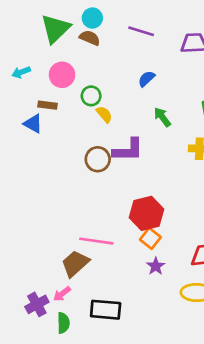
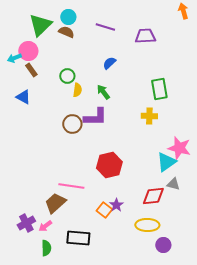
pink circle: (62, 75) -> (28, 51), moved
brown rectangle: (48, 105) -> (31, 70), moved, turned 48
yellow semicircle: (104, 114) -> (77, 90), turned 48
green arrow: (162, 117) -> (103, 92), moved
orange square: (150, 238) -> (104, 210), moved
purple cross: (37, 304) -> (26, 223), moved

